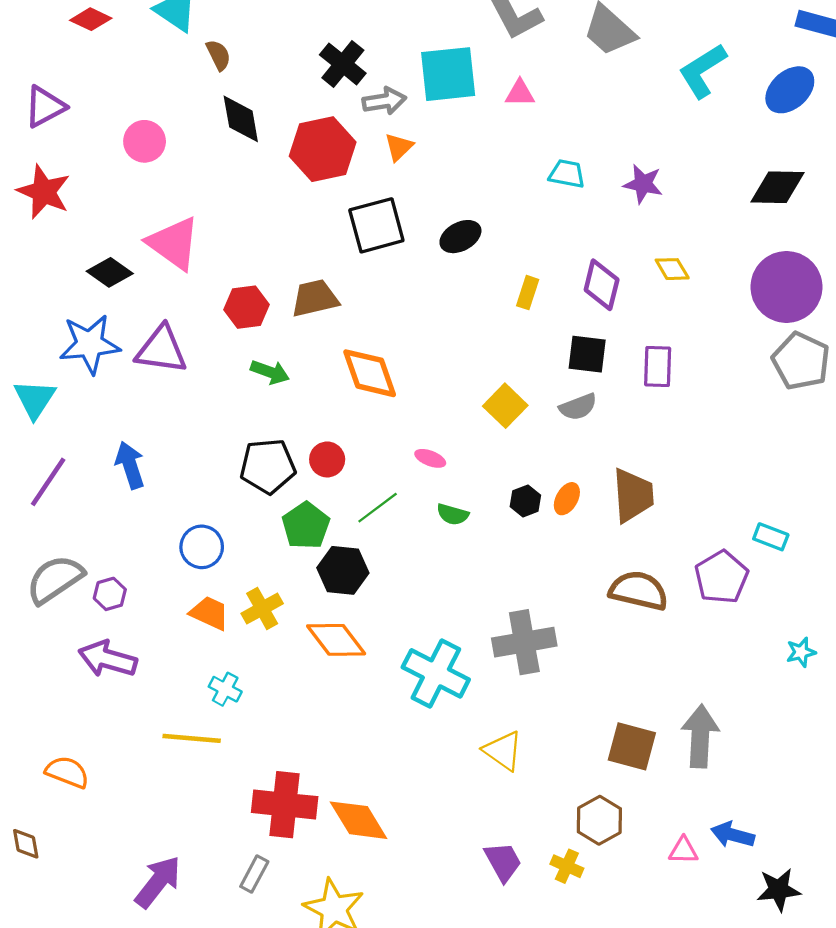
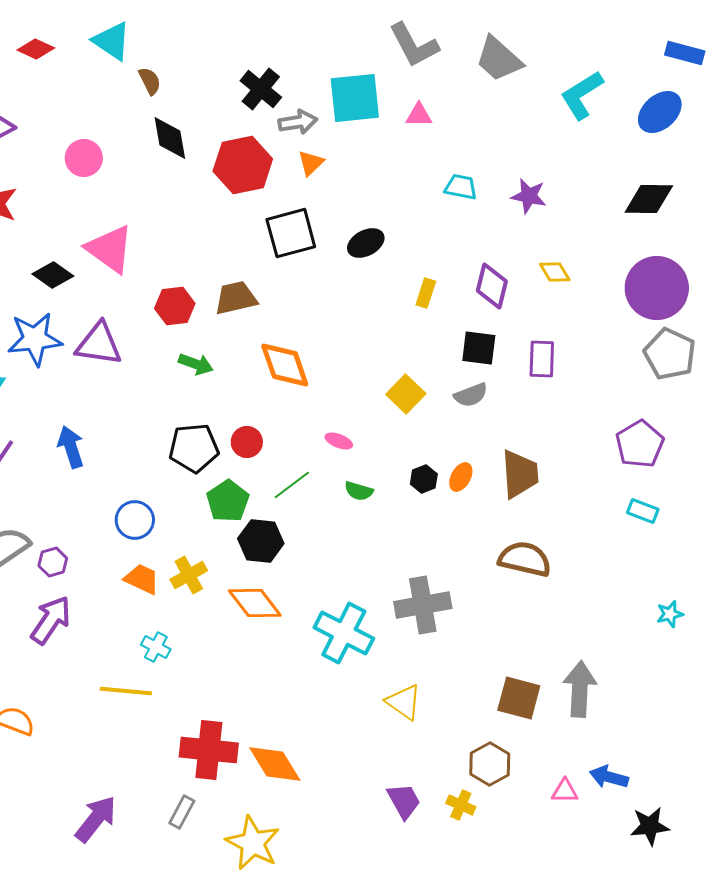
purple pentagon: (721, 577) -> (640, 444), moved
purple arrow: (108, 659) -> (51, 620), turned 108

